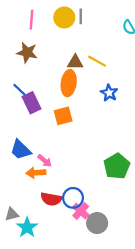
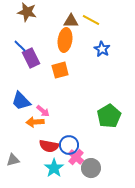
cyan star: (27, 227) -> (54, 168), moved

